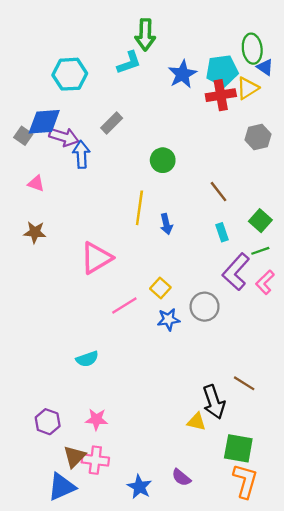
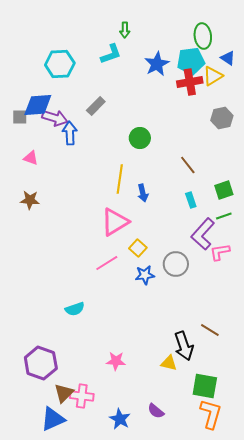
green arrow: (145, 35) -> (125, 30), size x0.6
green ellipse: (252, 49) -> (203, 36), moved
gray square: (23, 136) -> (20, 117), turned -35
green square: (260, 221) -> (224, 190), turned 30
pink triangle: (96, 258) -> (115, 222), moved
pink L-shape: (265, 282) -> (220, 252), moved, turned 35
pink star: (96, 419) -> (116, 361), moved
purple hexagon: (48, 422) -> (41, 363), size x1.5

